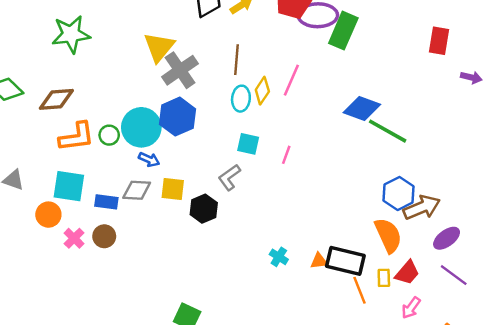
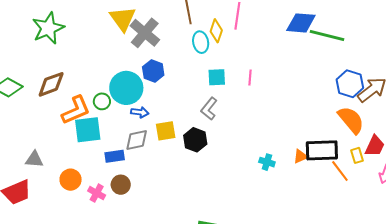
blue hexagon: (177, 117) -> (153, 71), size x0.7
cyan square: (69, 186) -> (88, 130), moved

